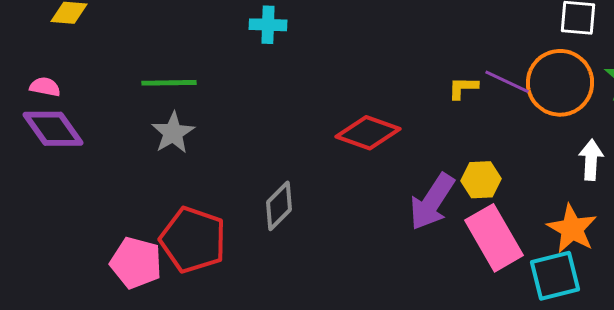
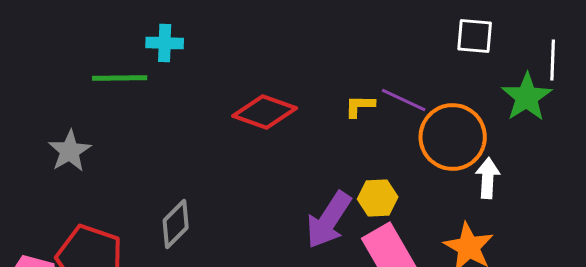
green line: (169, 83) -> (120, 78), moved
orange circle: (560, 83) -> (453, 137), moved
red diamond: (368, 133) -> (265, 112), moved

